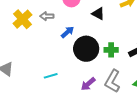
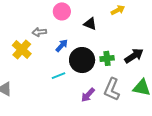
yellow cross: (22, 19) -> (22, 49), moved
cyan line: (51, 76) -> (58, 76), moved

